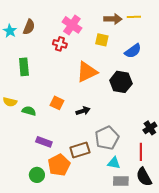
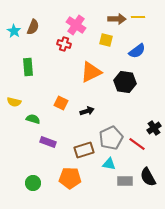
green semicircle: (29, 111) -> (33, 119), moved
red line: (141, 152) -> (137, 144), moved, turned -54
cyan triangle: (114, 163) -> (109, 164), moved
orange pentagon: (59, 165) -> (70, 178), moved, turned 30
green circle: (37, 175) -> (33, 183), moved

